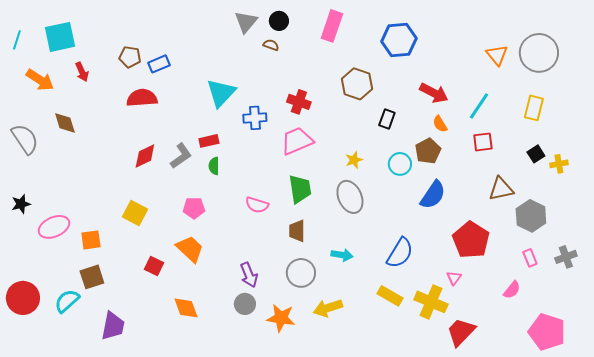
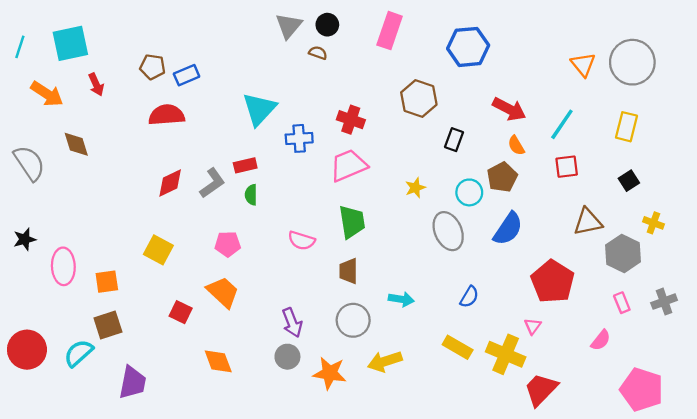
yellow cross: (559, 164) -> (653, 223), moved, turned 30
gray ellipse: (350, 197) -> (448, 231), moved
pink ellipse: (54, 227) -> (63, 266), turned -68
blue semicircle: (400, 253) -> (469, 297), size x0.6

